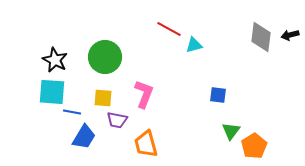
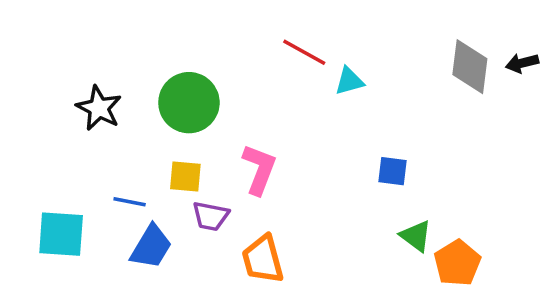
cyan square: (52, 92) -> (61, 234), moved
green triangle: (231, 131) -> (416, 236), turned -30

